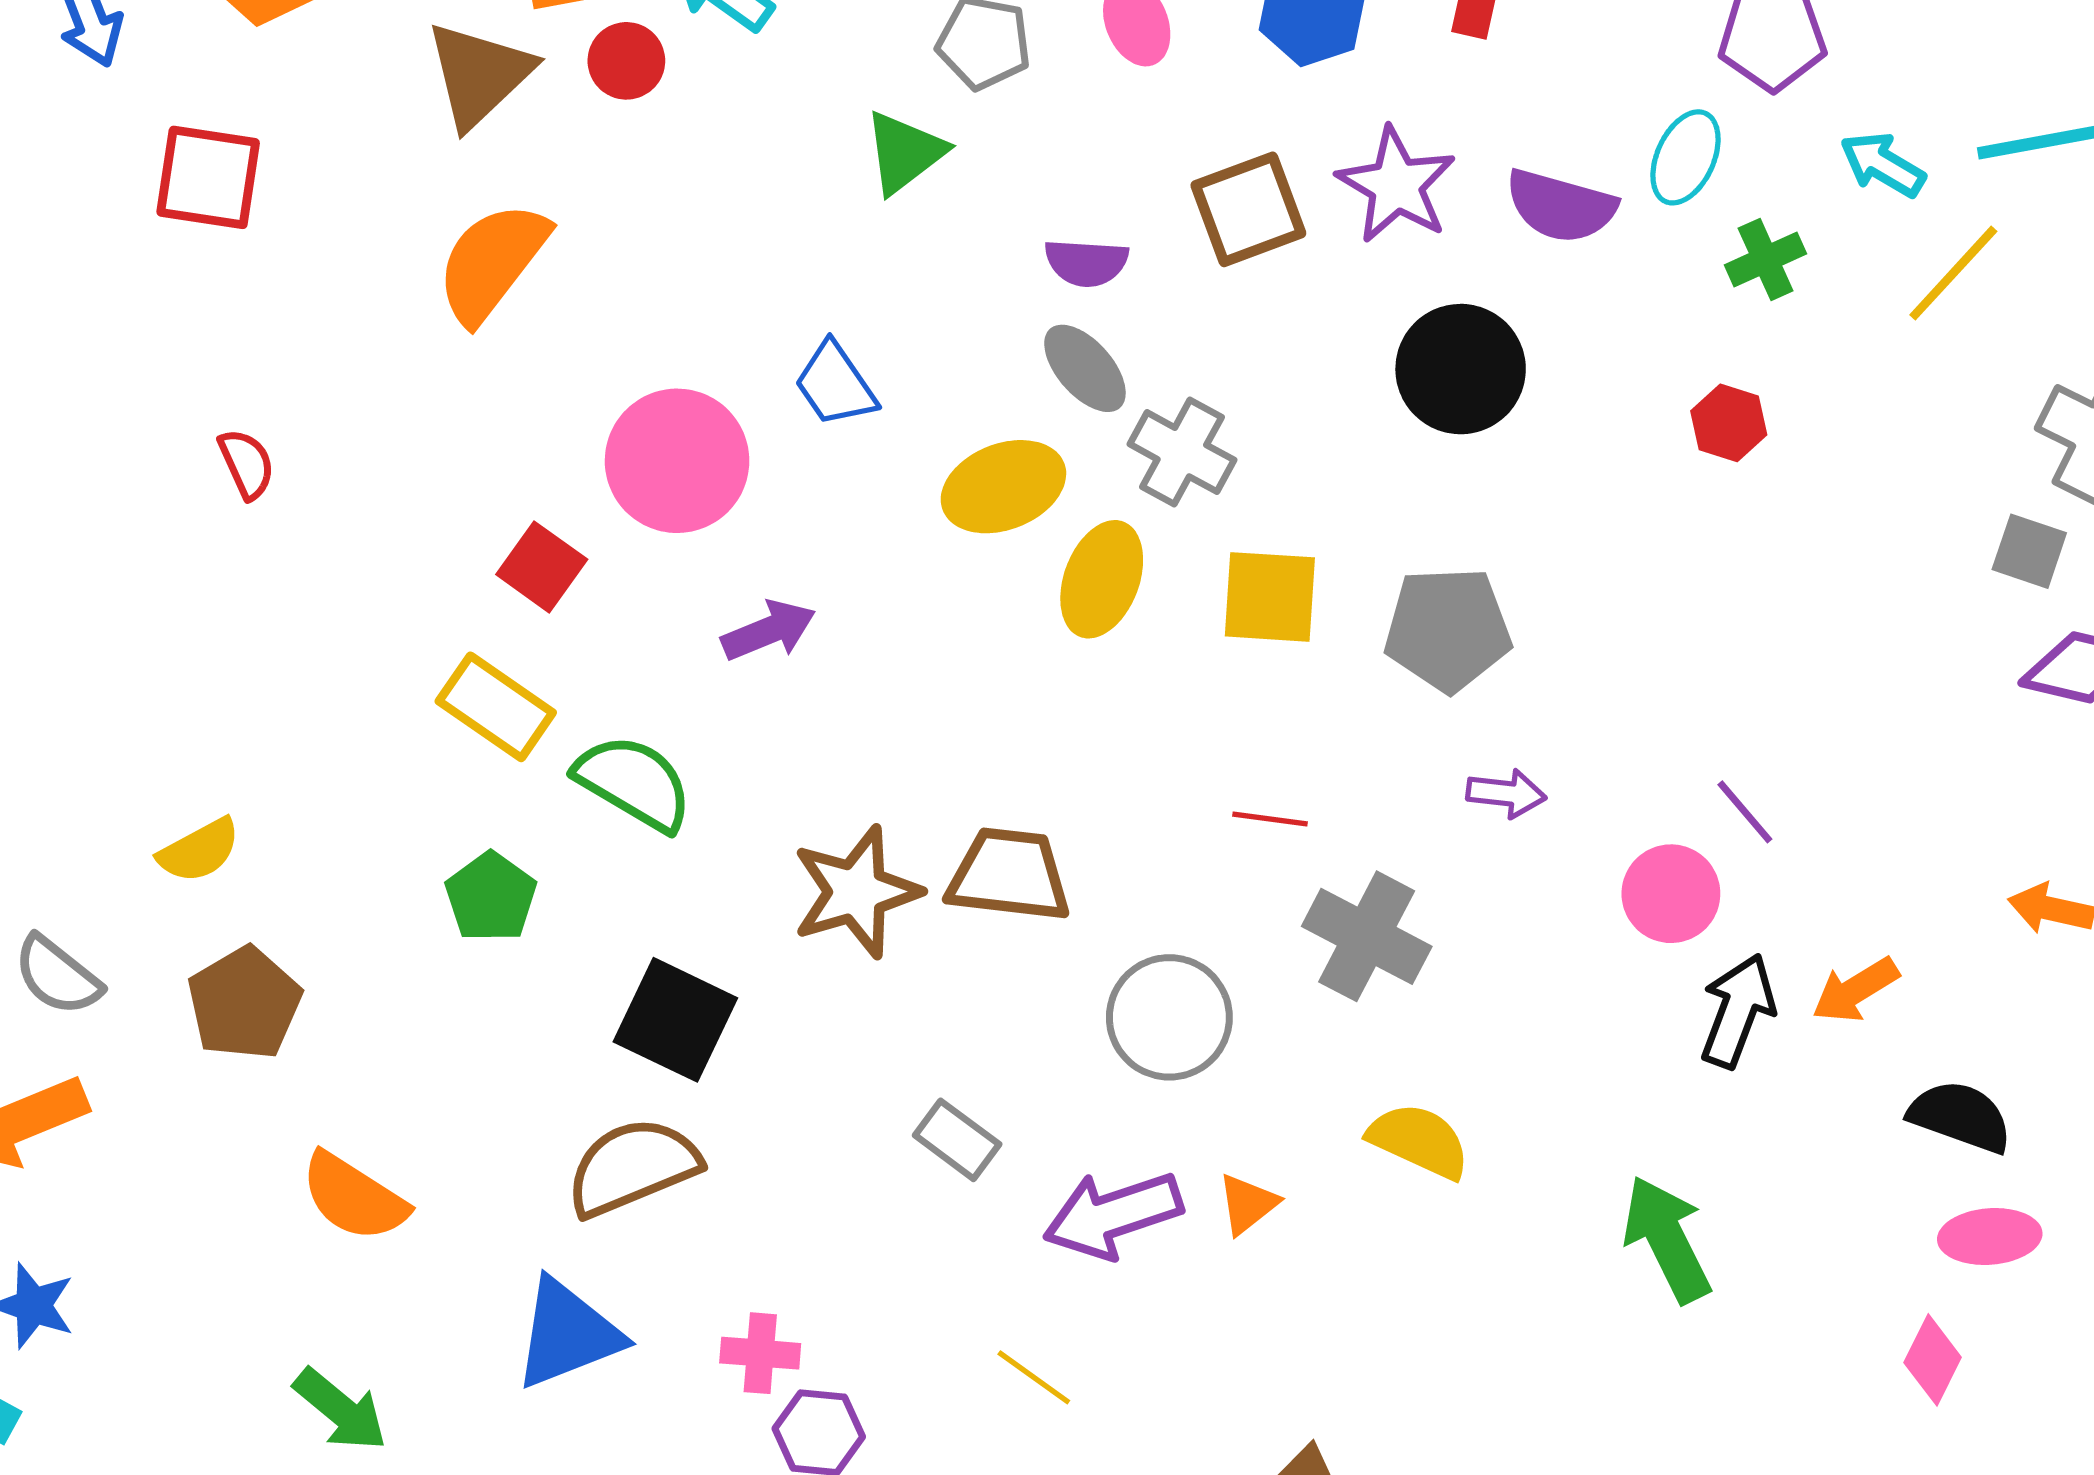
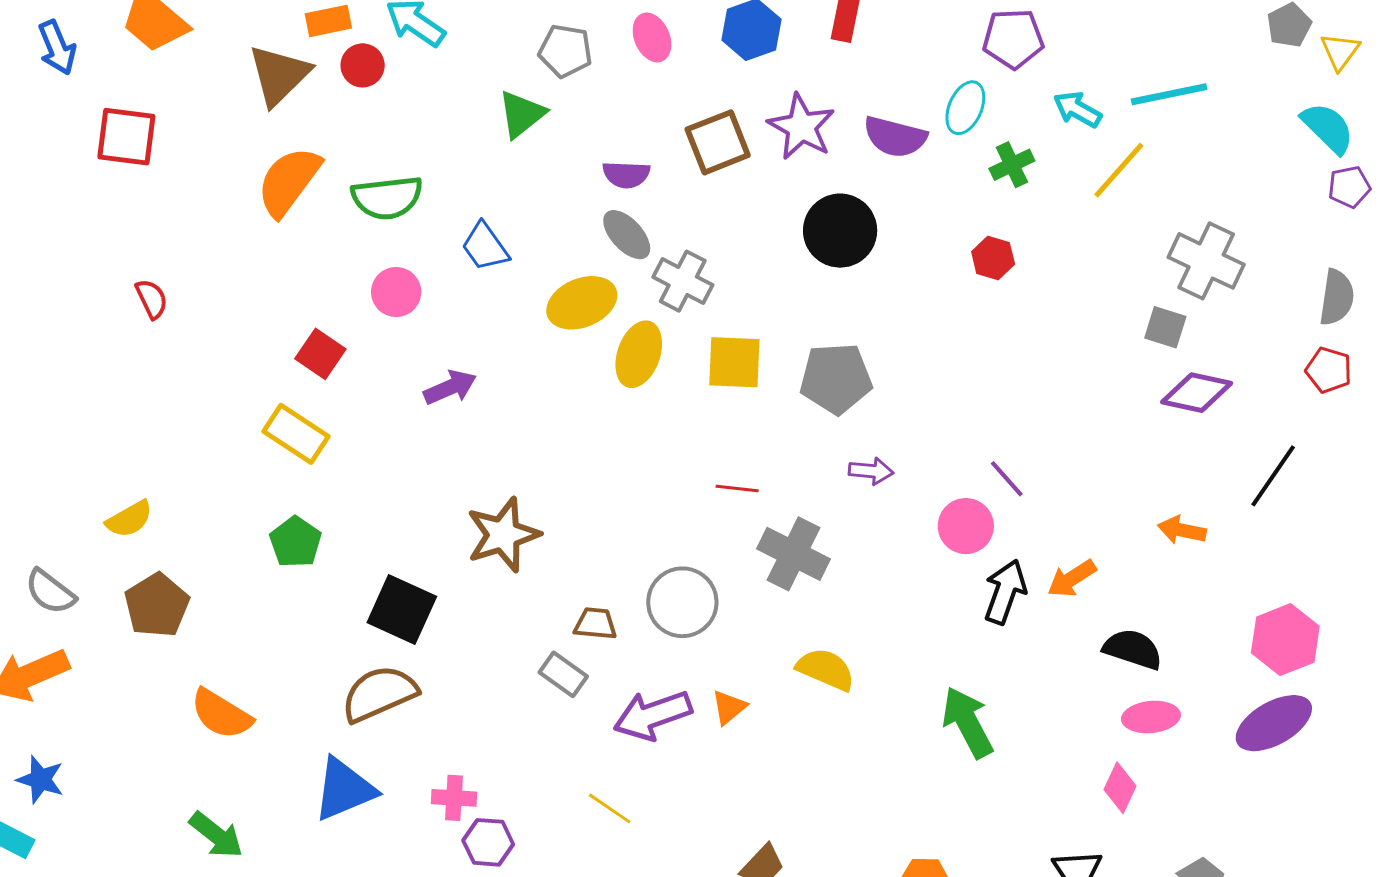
pink circle: (677, 461) -> (396, 292), size x0.6
green semicircle: (634, 783) -> (387, 198), moved, turned 144
brown trapezoid: (1009, 875) -> (595, 624), moved, size x0.6

